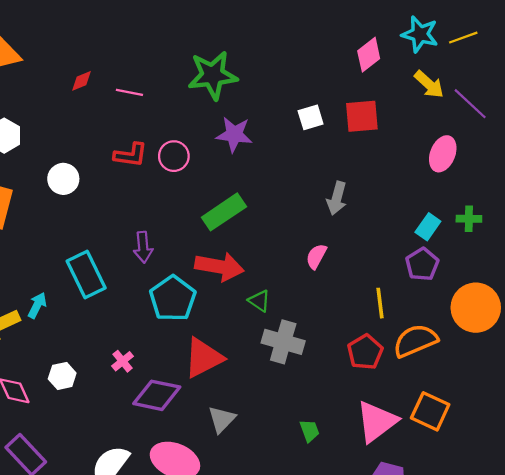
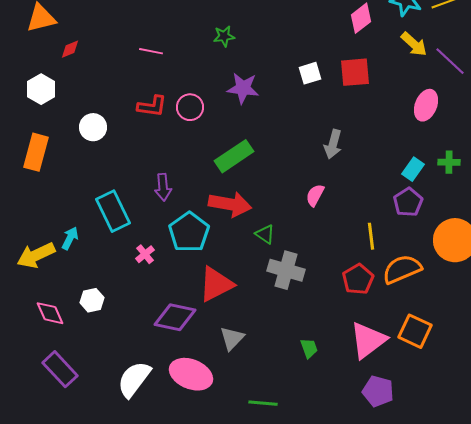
green star: (213, 75) -> (224, 36), size x0.5
red diamond: (82, 81) -> (70, 49), moved
pink cross: (123, 361) -> (145, 254), moved

